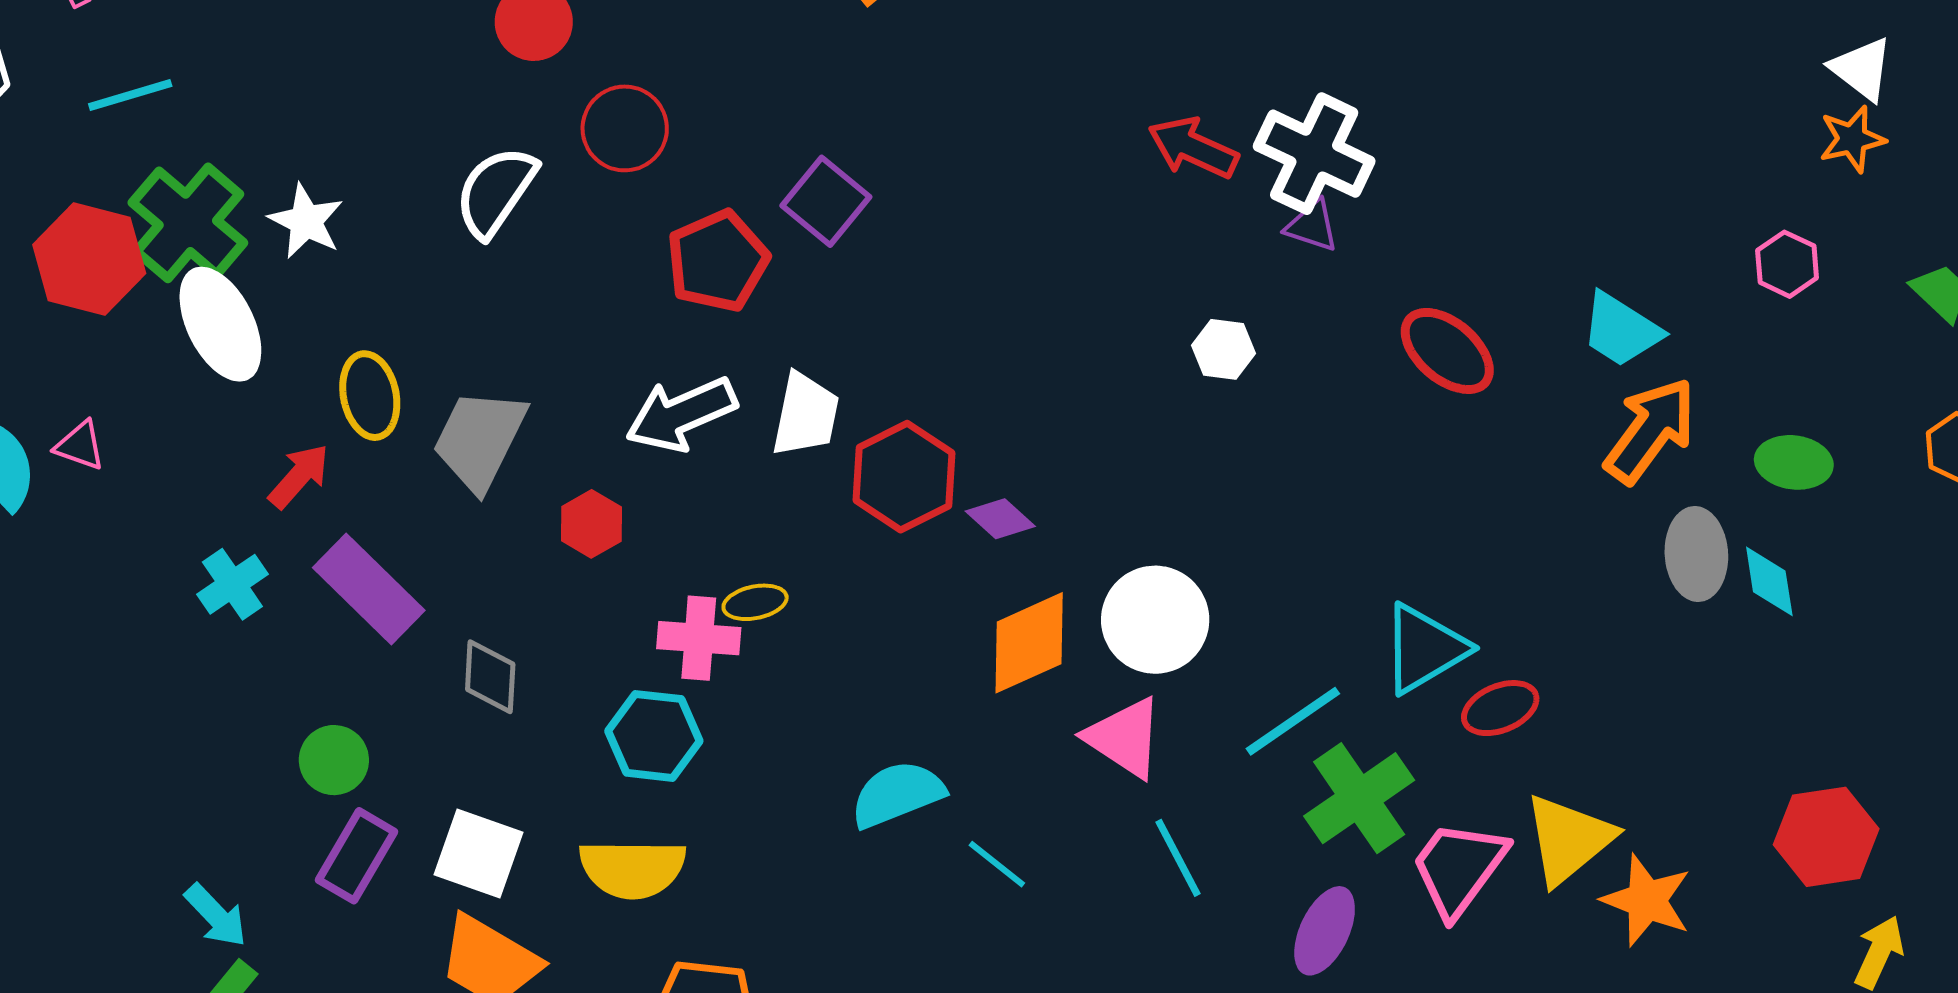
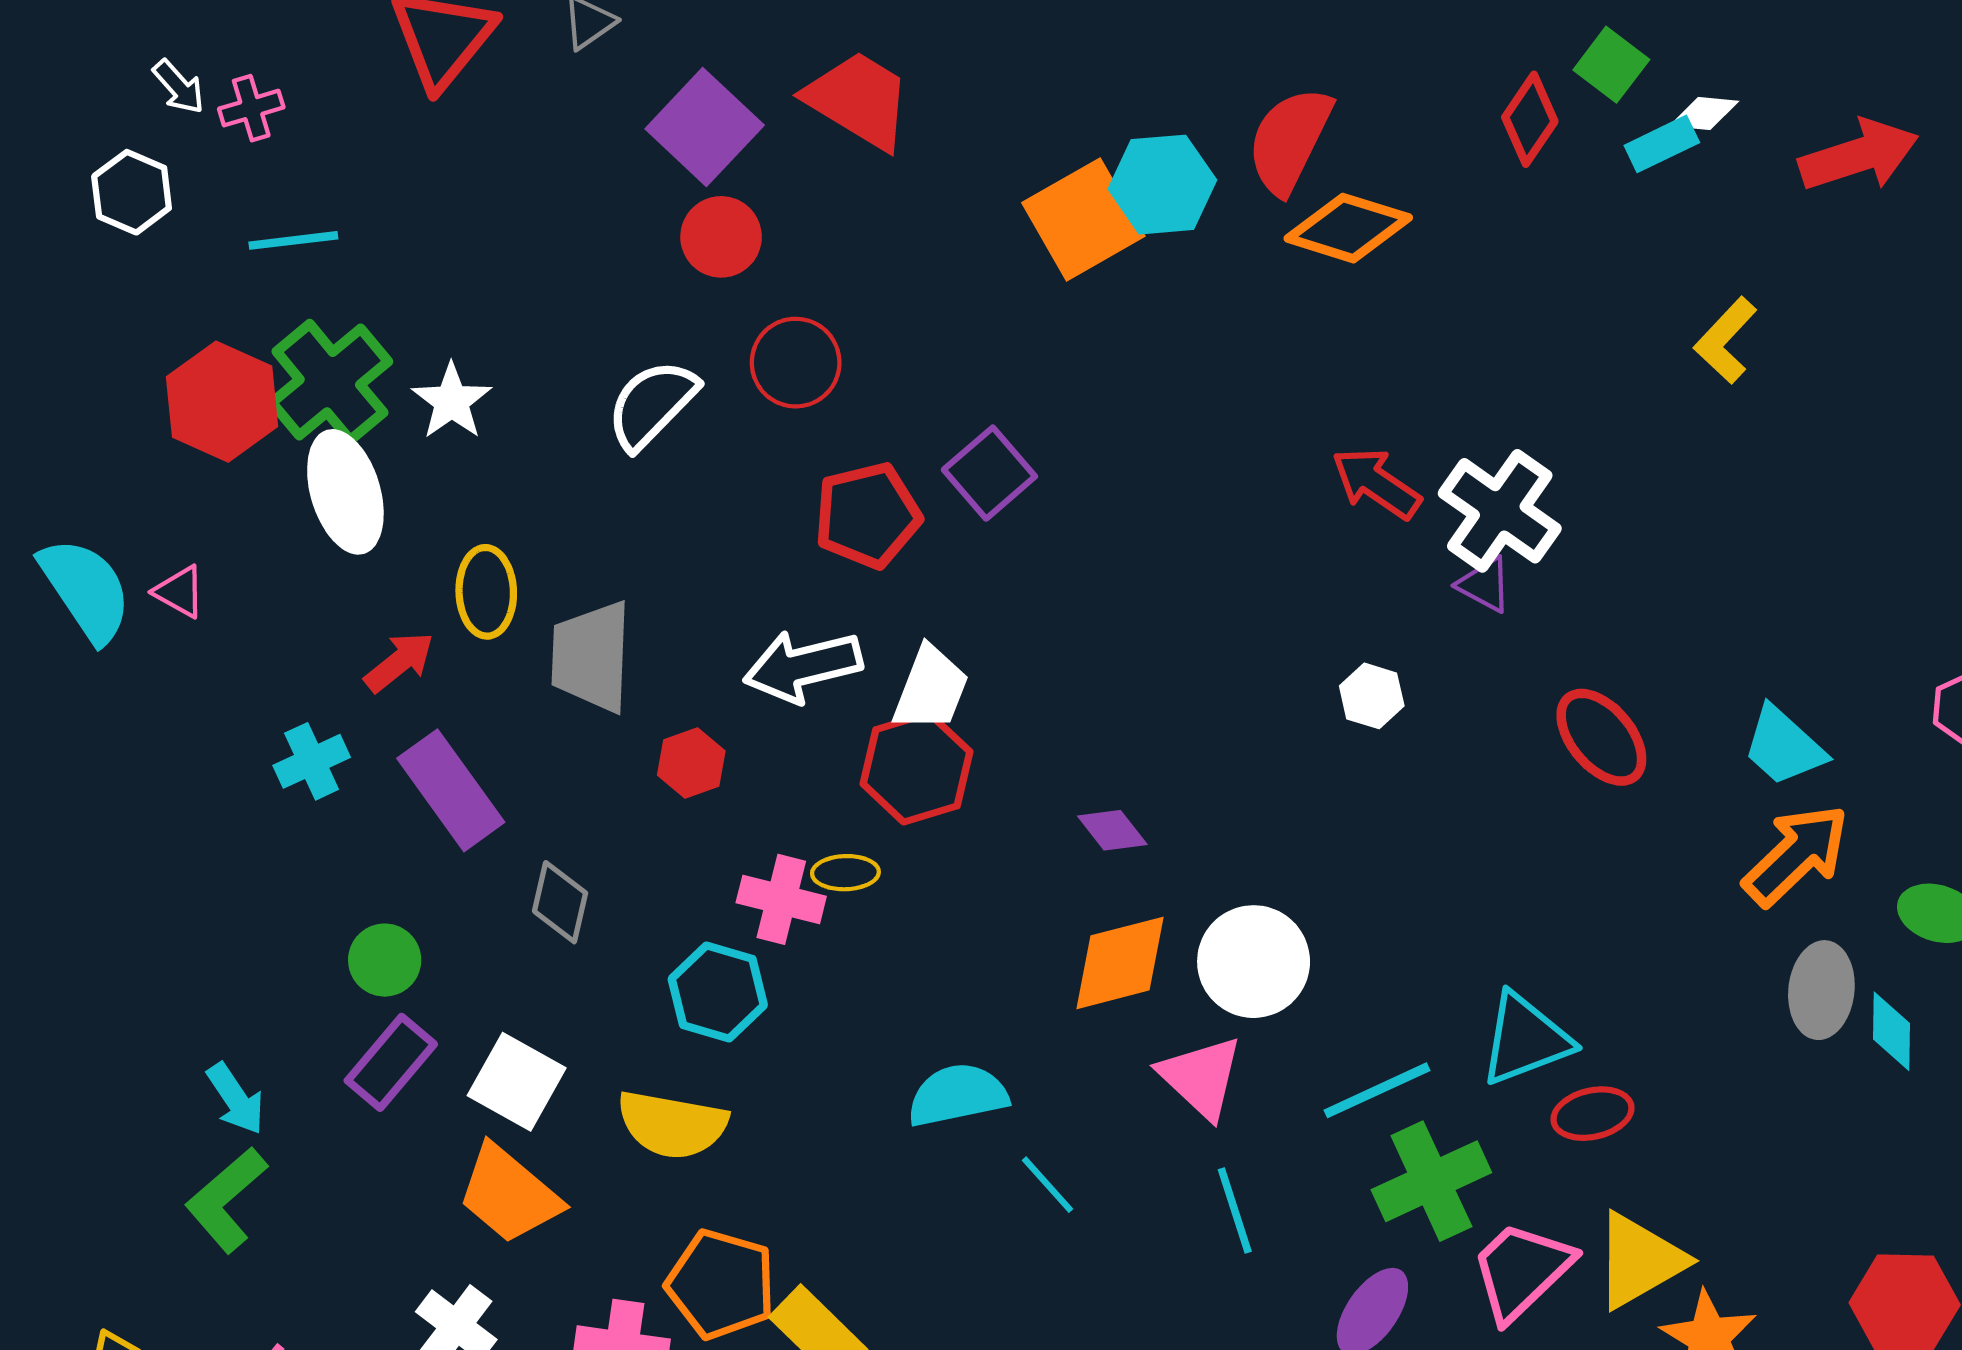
gray trapezoid: (480, 440) -> (591, 657), turned -34
red hexagon: (904, 477) -> (916, 768), moved

